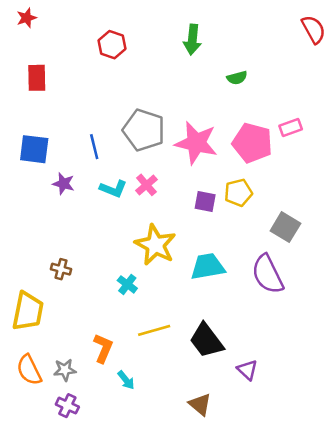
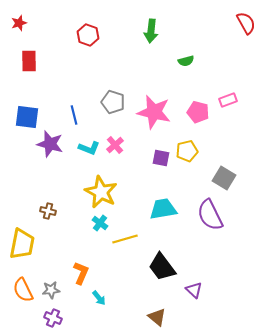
red star: (27, 18) -> (19, 23), moved
gray pentagon: (144, 130) -> (113, 102), size x0.7
pink pentagon: (252, 143) -> (198, 112), size x0.7
purple star: (64, 184) -> (50, 144), size x1.5
yellow star: (155, 245) -> (101, 192), moved
yellow line: (154, 330) -> (125, 239), moved

